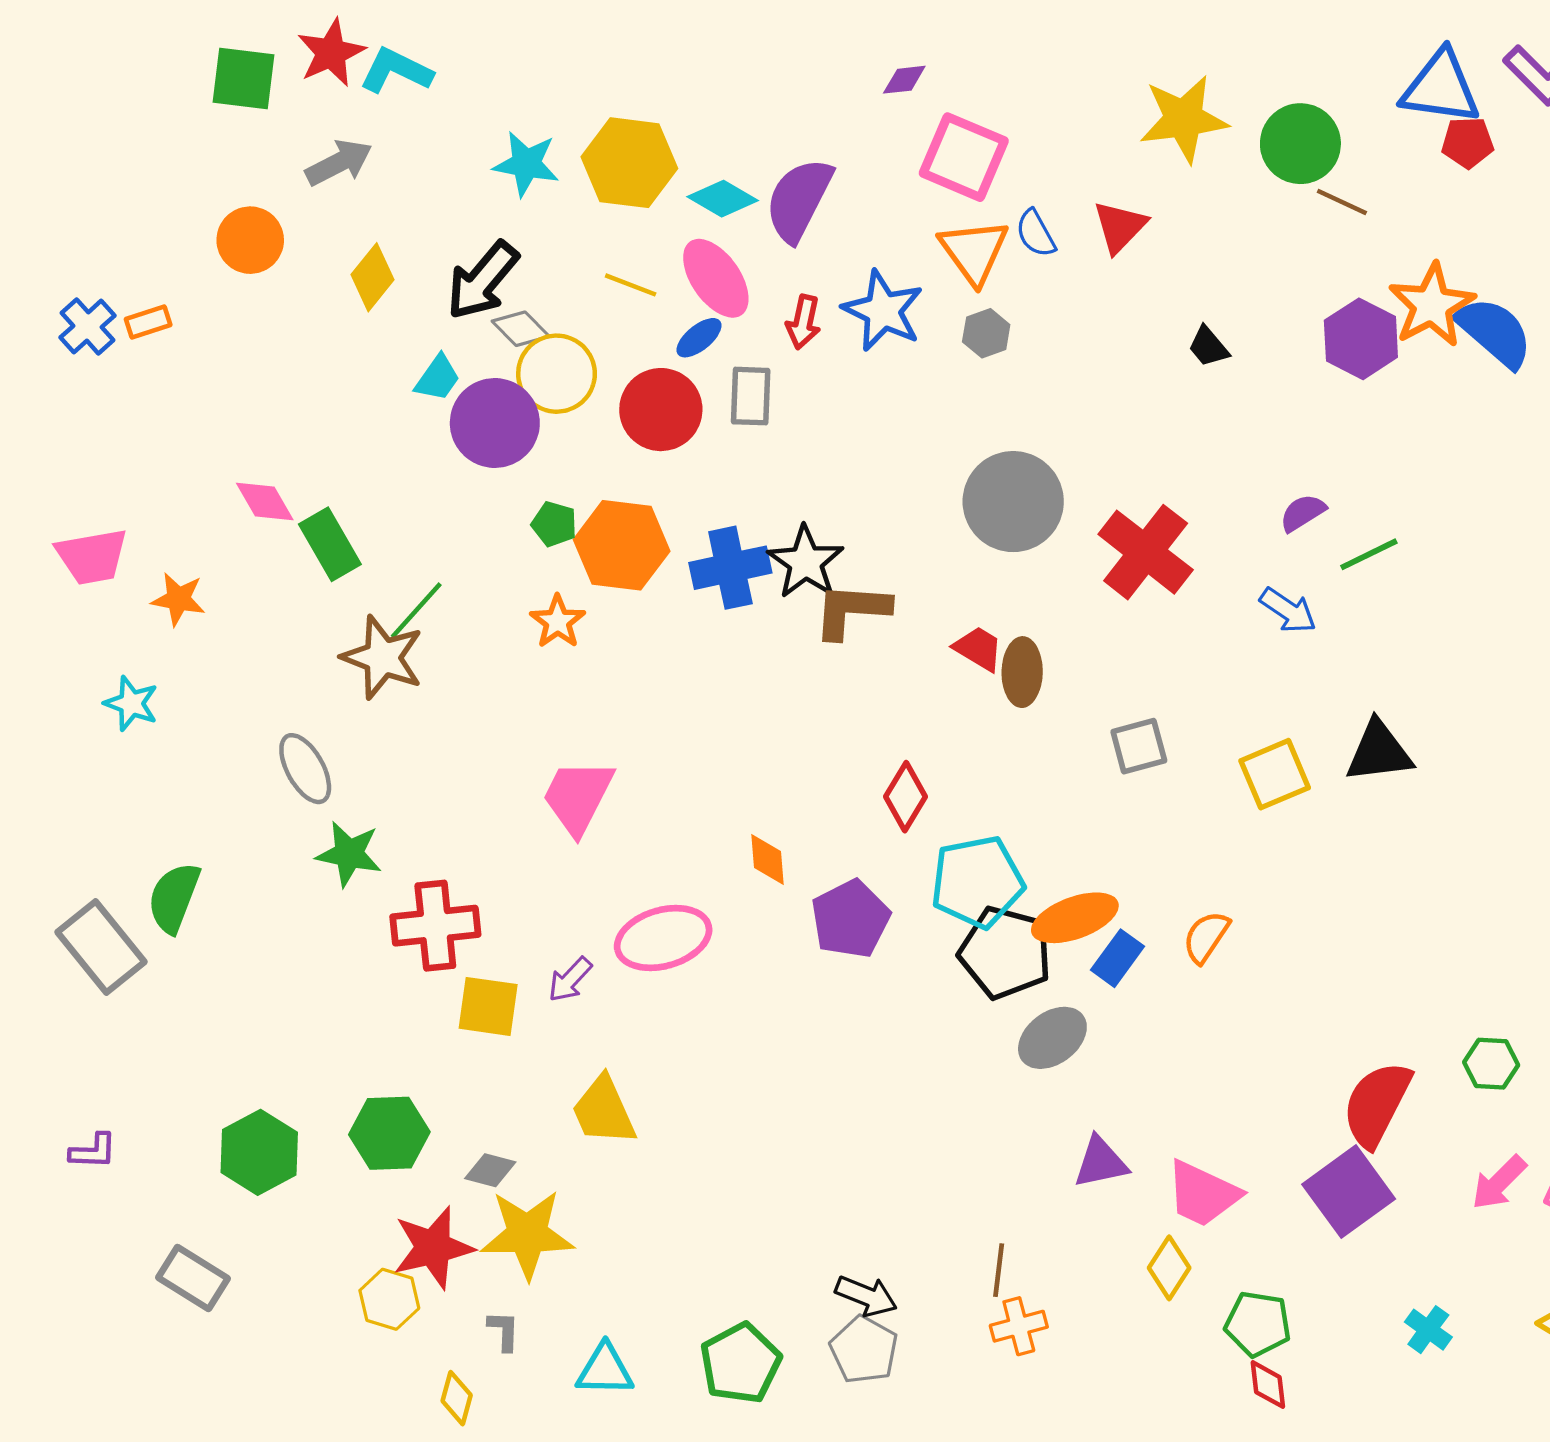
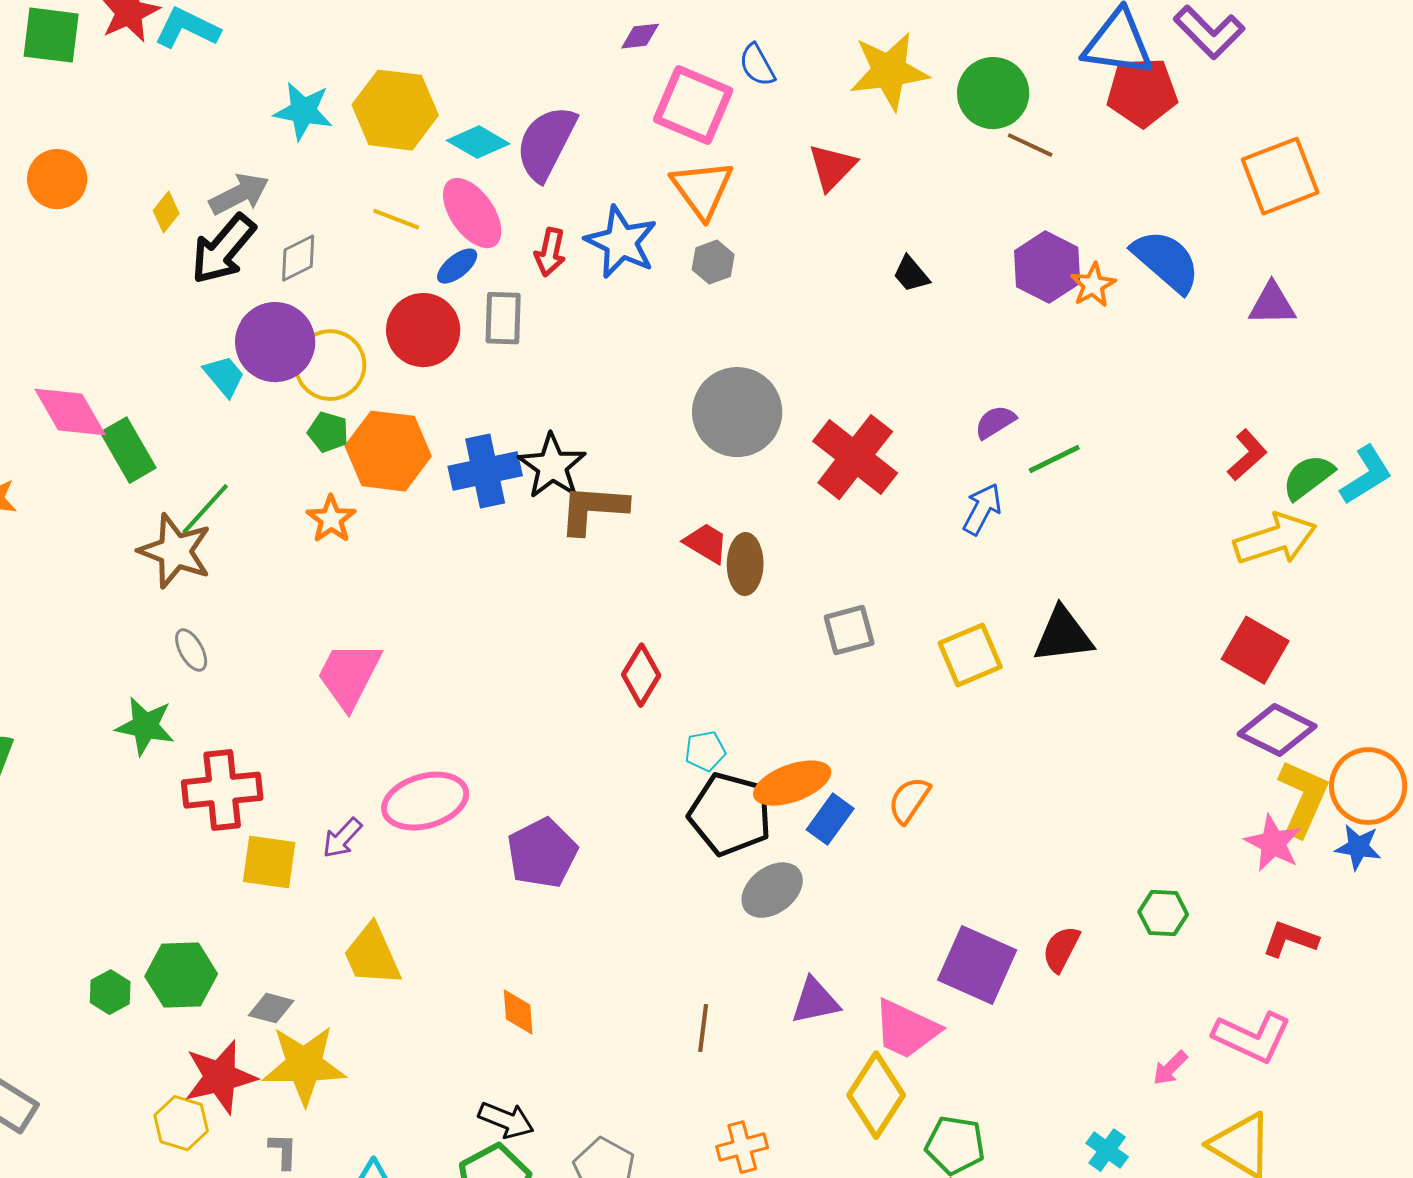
red pentagon: (1468, 142) -> (1142, 92), size x1.5
gray arrow: (339, 163) -> (239, 194), moved
blue semicircle: (1036, 233) -> (757, 65), moved
yellow diamond: (373, 277) -> (166, 212), size x0.7
black arrow: (482, 281) -> (223, 249), moved
orange star: (1432, 305) -> (1093, 285), moved, size x0.6
gray diamond: (521, 329) -> (298, 258), turned -72
yellow circle: (557, 374) -> (330, 365), moved
cyan trapezoid: (438, 378) -> (224, 376), moved, turned -75
pink diamond: (265, 502) -> (70, 412), size x1.4
blue arrow: (1288, 610) -> (982, 509), turned -96
gray ellipse: (305, 769) -> (191, 650), moved, size x0.7
orange diamond: (767, 859) -> (518, 1012), moved
cyan pentagon: (977, 882) -> (705, 751), size x0.5
purple pentagon: (850, 919) -> (542, 853), moved
red semicircle: (1377, 1104) -> (1061, 949), size x0.6
green hexagon: (259, 1152) -> (110, 992), moved, size x0.6
pink arrow: (1499, 1183) -> (1170, 1068), moved, size x0.7
purple square: (1349, 1192) -> (977, 965), moved, turned -30
yellow diamond: (1169, 1268) -> (876, 1095), size x1.5
brown line: (999, 1270) -> (703, 1028), moved
black arrow: (866, 1296) -> (506, 1120), moved

